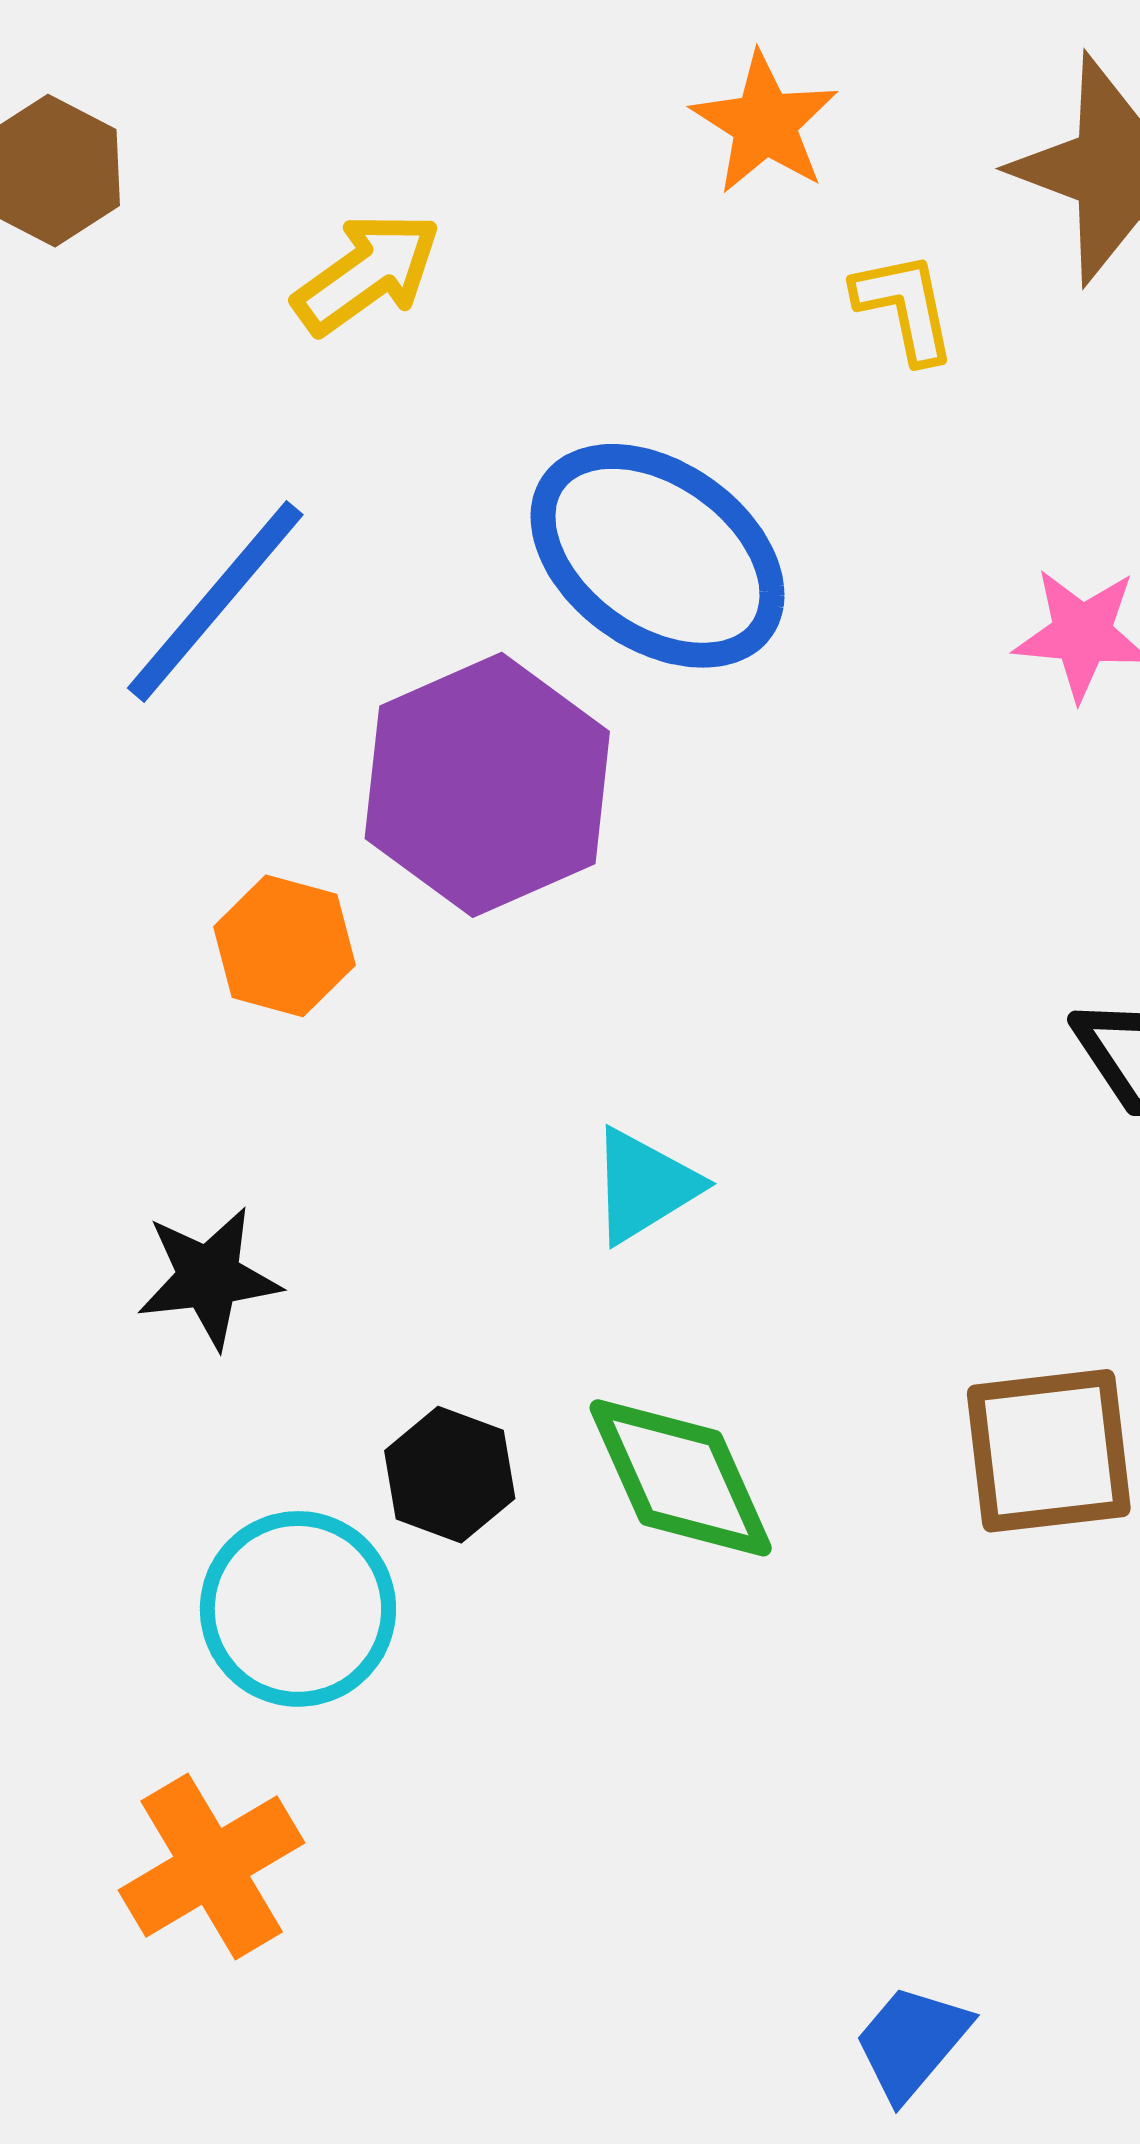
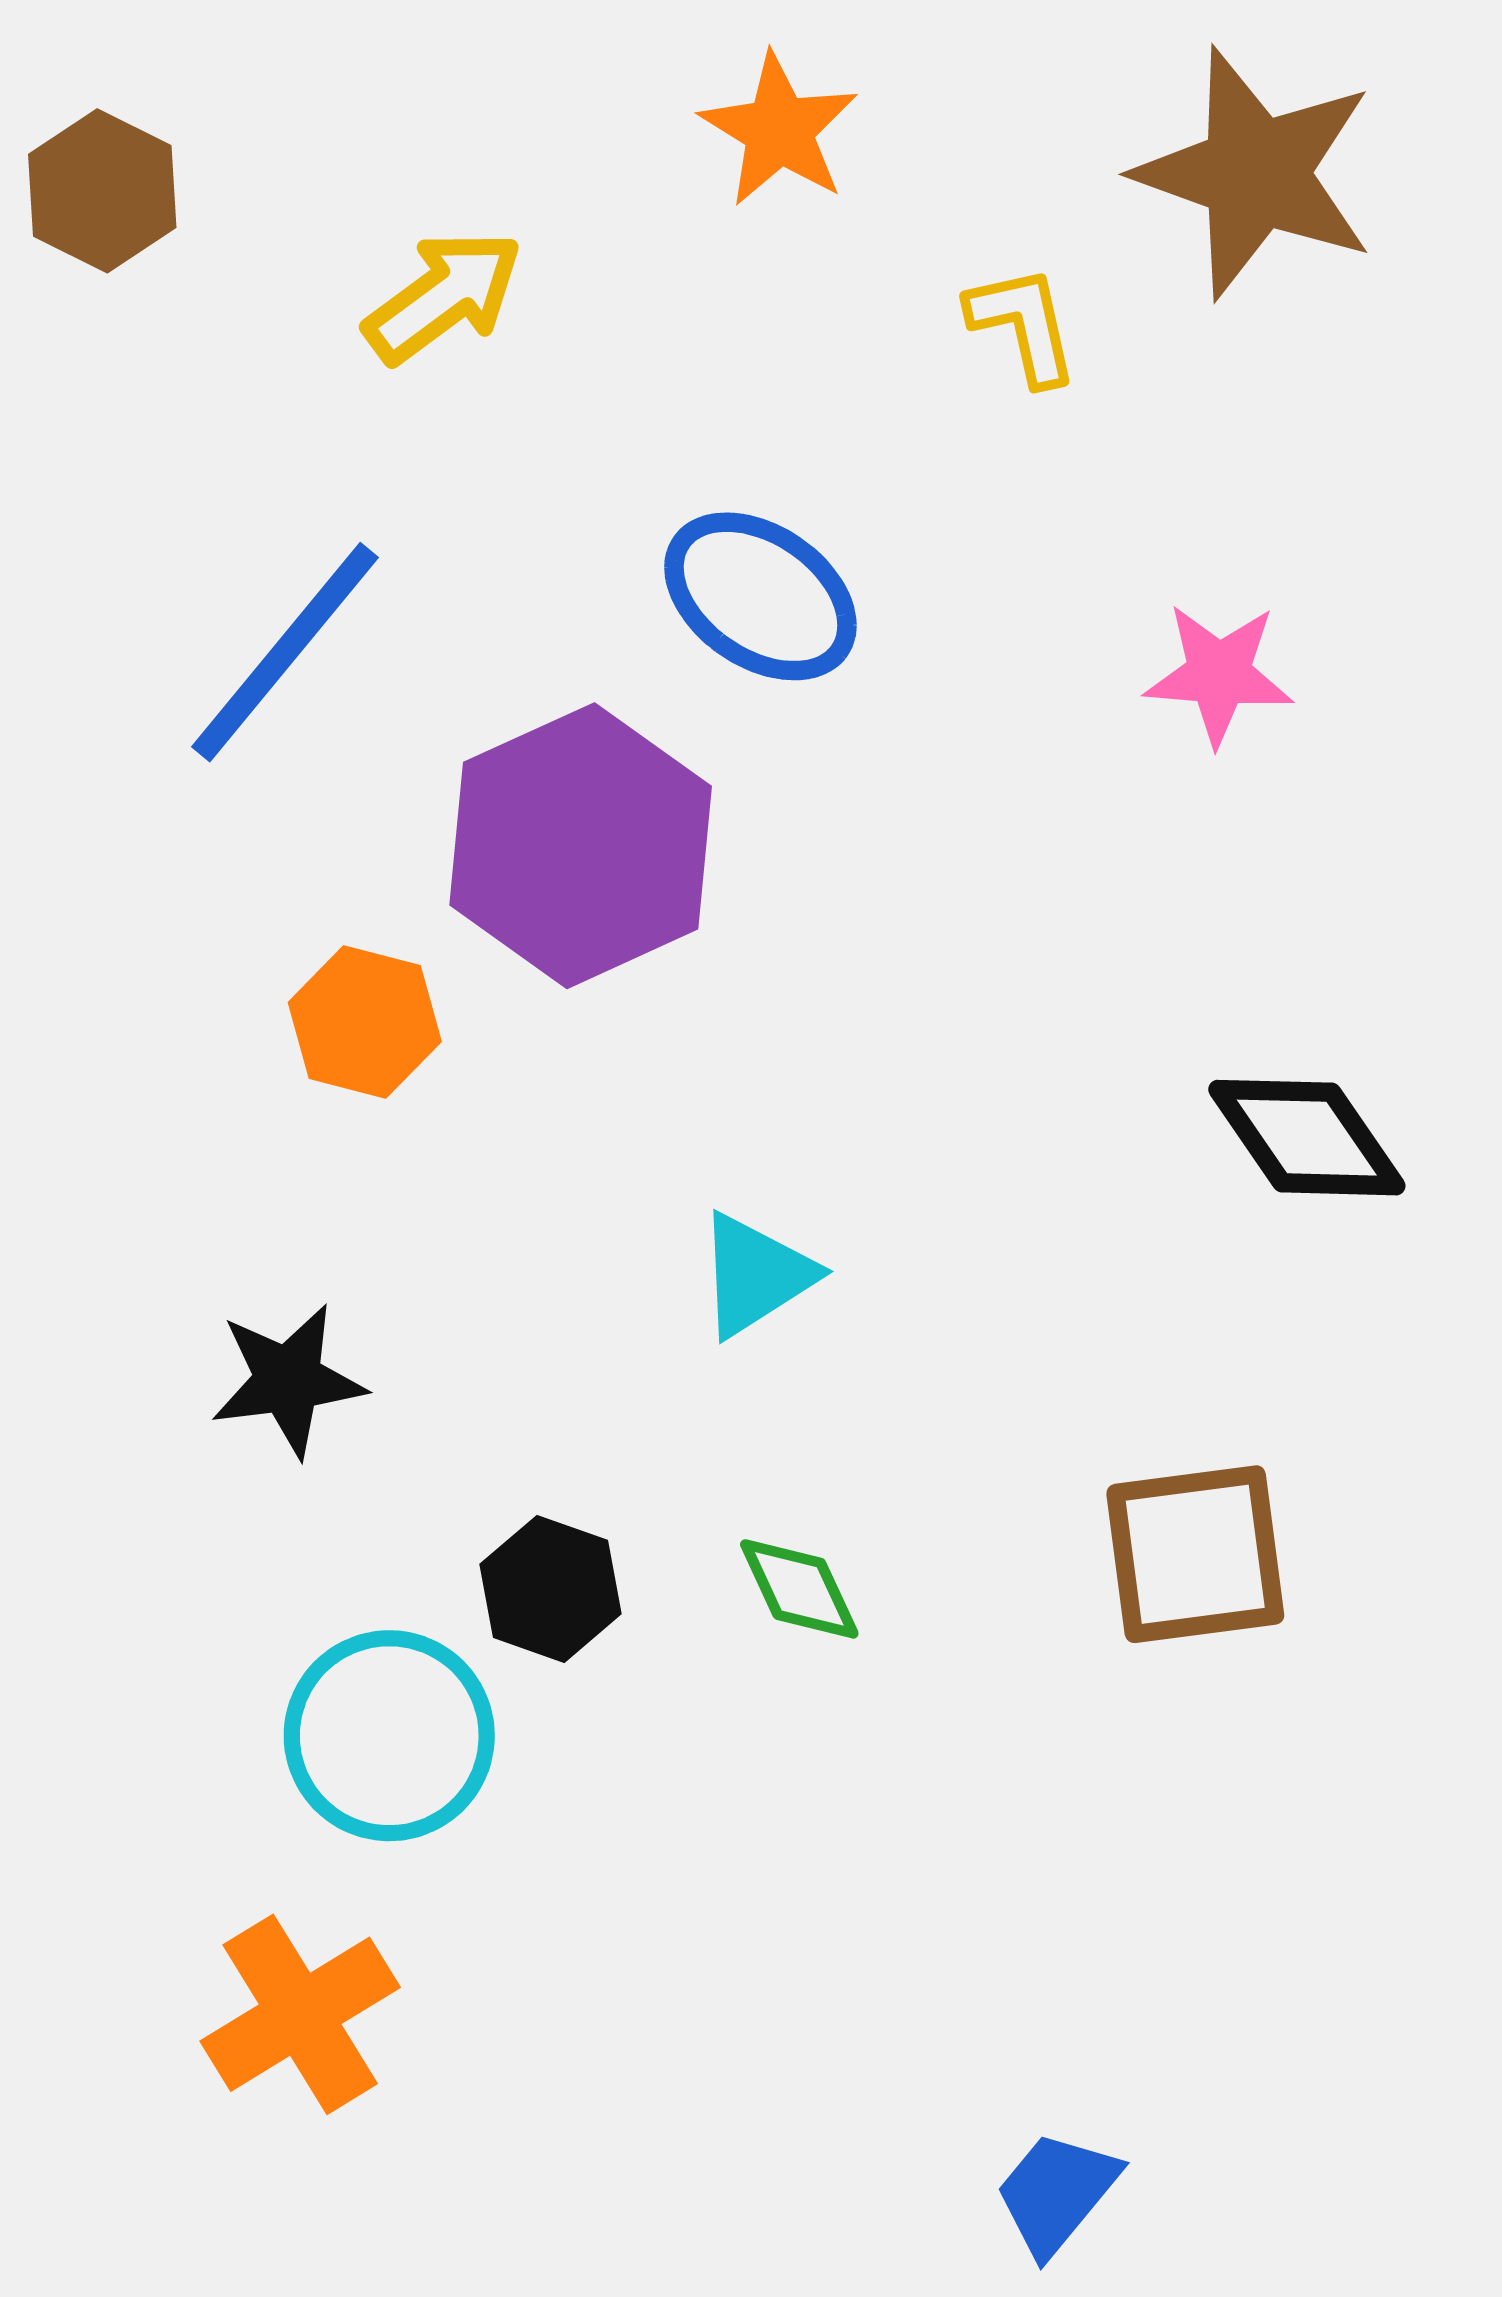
orange star: (765, 123) -> (779, 130), moved
blue ellipse: (657, 556) -> (760, 596), size x0.7
green diamond: (681, 1478) -> (799, 1589), size x0.6

